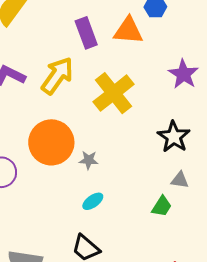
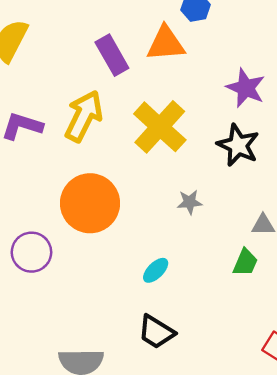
black star: (174, 137) -> (238, 145), moved
gray star: (89, 160) -> (190, 202), moved

